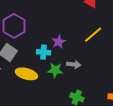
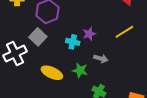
green star: (55, 70) -> (80, 70), moved
yellow ellipse: (26, 74) -> (52, 73), moved

